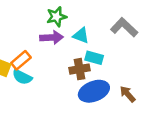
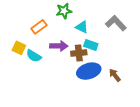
purple arrow: (52, 38) -> (59, 46), moved
orange rectangle: (21, 60) -> (39, 27), moved

